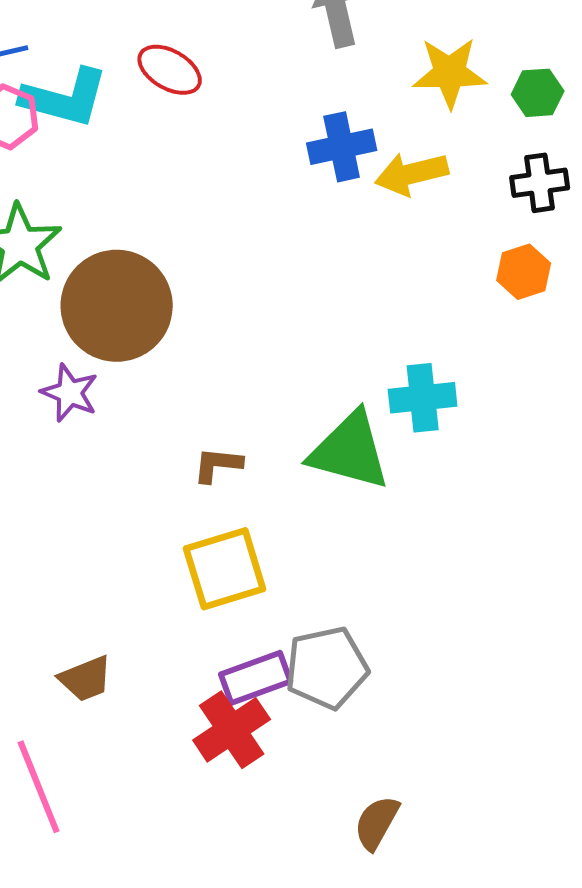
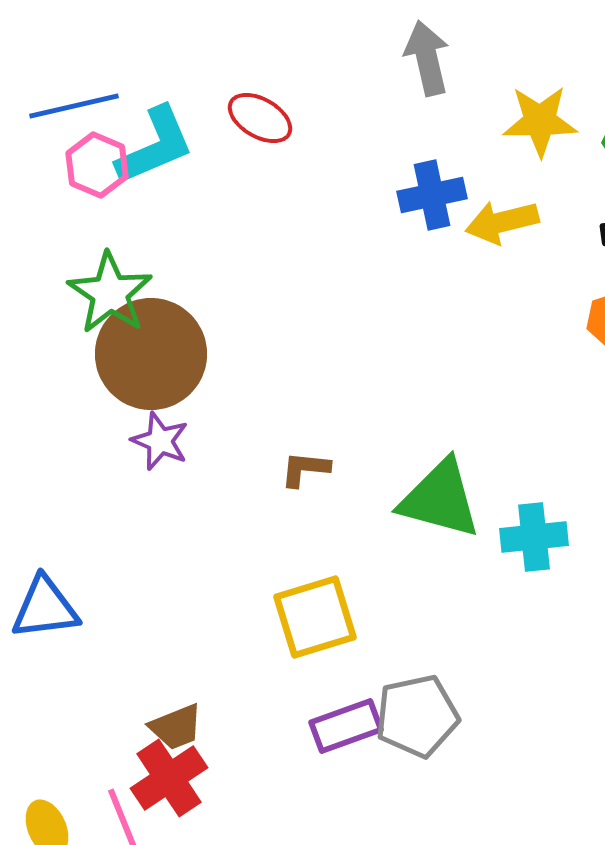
cyan L-shape: (65, 98) -> (155, 146), turned -38
brown circle: (117, 306) -> (151, 354), moved
cyan cross: (423, 398) -> (534, 537), moved
brown L-shape: (218, 465) -> (305, 469), moved
red cross: (232, 730) -> (169, 778), moved

